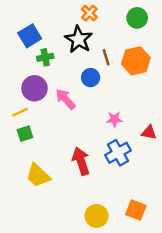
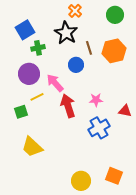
yellow line: (20, 112) -> (37, 97), moved
red arrow: (81, 161) -> (68, 106), moved

